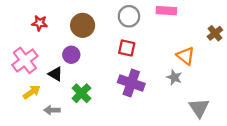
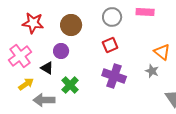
red star: (40, 23) -> (33, 23), size x1.5
red square: (127, 48) -> (110, 45), turned -35
gray arrow: (52, 110) -> (44, 100), size x1.5

